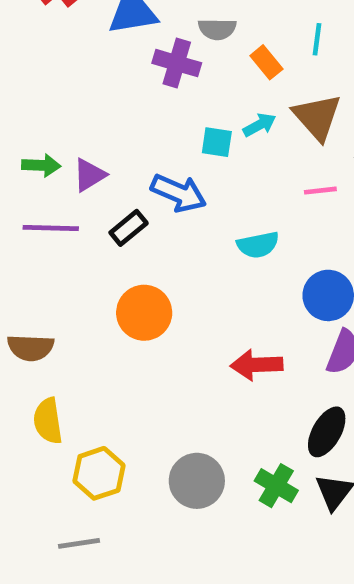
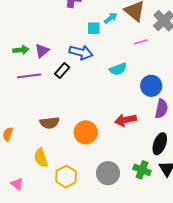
orange circle: (144, 313) -> (86, 132), moved
brown semicircle: (31, 348) -> (50, 123), moved

